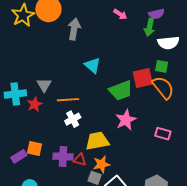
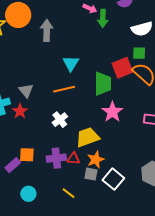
green arrow: (149, 27) -> (103, 18), moved
cyan triangle: (93, 65) -> (71, 63), turned 30
green trapezoid: (121, 90) -> (103, 84), turned -60
orange line: (68, 100) -> (64, 89), moved

